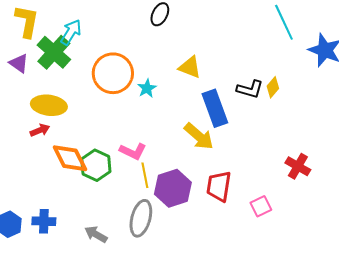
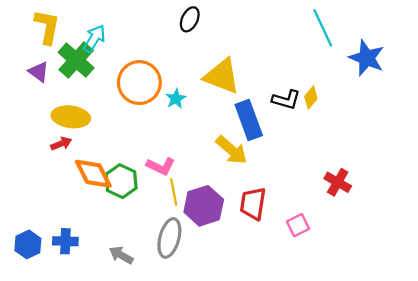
yellow triangle: (190, 67) -> (222, 76), size x1.5

